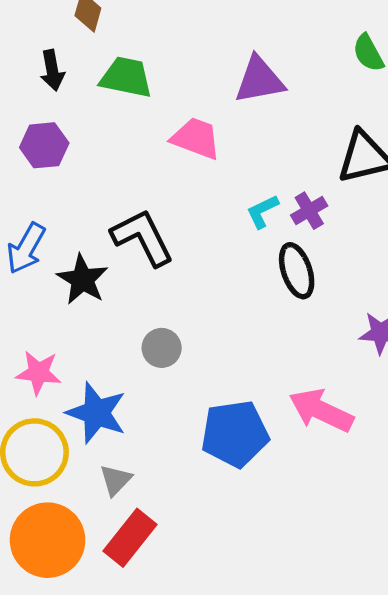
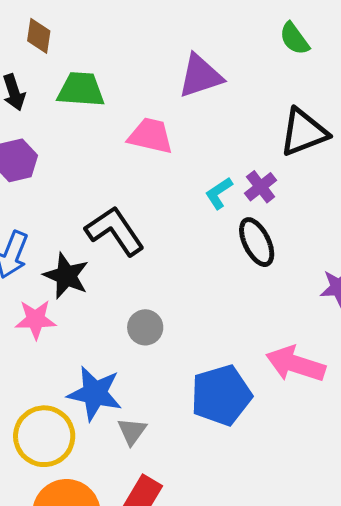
pink star: (38, 373) -> (36, 320), moved
gray triangle: (116, 480) -> (132, 431), moved

